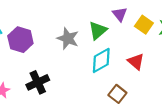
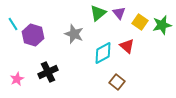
green triangle: (98, 30) -> (98, 13), moved
red triangle: (136, 62) -> (127, 46), moved

